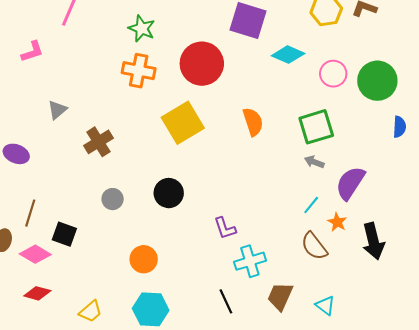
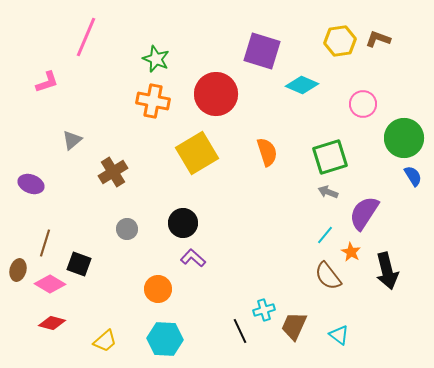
pink circle: (333, 74) -> (363, 104), moved
green circle: (377, 81) -> (404, 138), moved
blue semicircle: (399, 127) -> (413, 176), moved, turned -35
purple L-shape: (225, 228) -> (193, 258), moved, turned 150
cyan cross: (250, 261) -> (264, 310), moved, size x0.7

